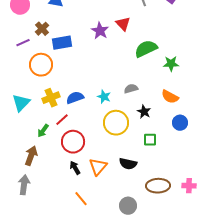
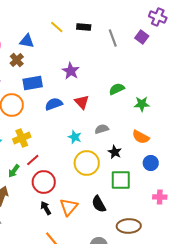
red triangle: (123, 24) -> (82, 102), moved
brown cross: (42, 29) -> (17, 60), moved
green semicircle: (146, 49) -> (117, 89), size x0.7
blue semicircle: (75, 98) -> (54, 104), moved
green square: (150, 140) -> (121, 180), size x1.5
black semicircle: (128, 164) -> (99, 204), turned 48
pink cross: (189, 186) -> (160, 197), moved

